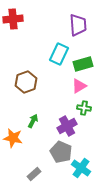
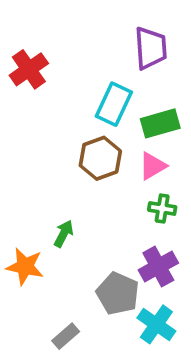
red cross: (13, 19) -> (29, 69), moved, turned -30
brown hexagon: (26, 82) -> (100, 158), moved
purple cross: (67, 126) -> (158, 266), moved

